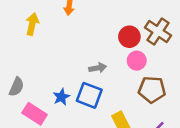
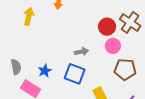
gray semicircle: (17, 87) -> (16, 67), turned -35
blue star: (61, 97) -> (45, 71), moved

